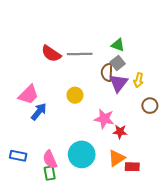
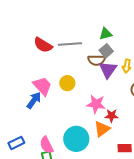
green triangle: (118, 45) -> (106, 34), turned -32
brown semicircle: (107, 72) -> (97, 60), turned -90
pink trapezoid: (28, 95) -> (42, 86), moved, turned -85
blue rectangle: (18, 156) -> (16, 143), turned -35
orange triangle: (116, 158) -> (102, 129), moved

